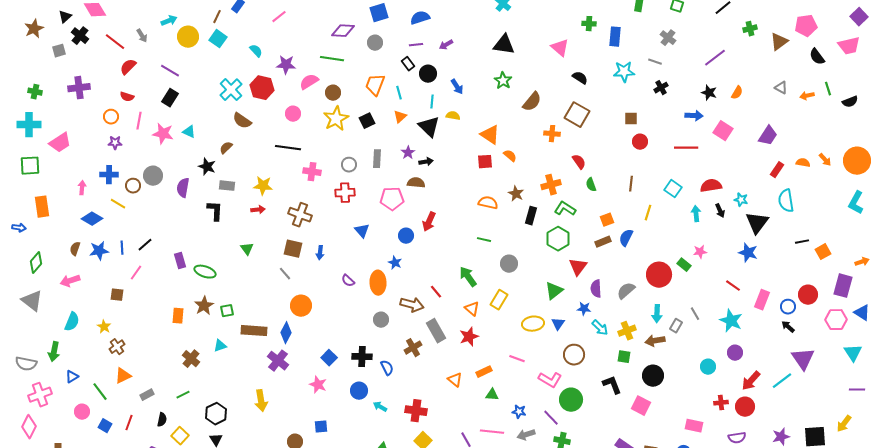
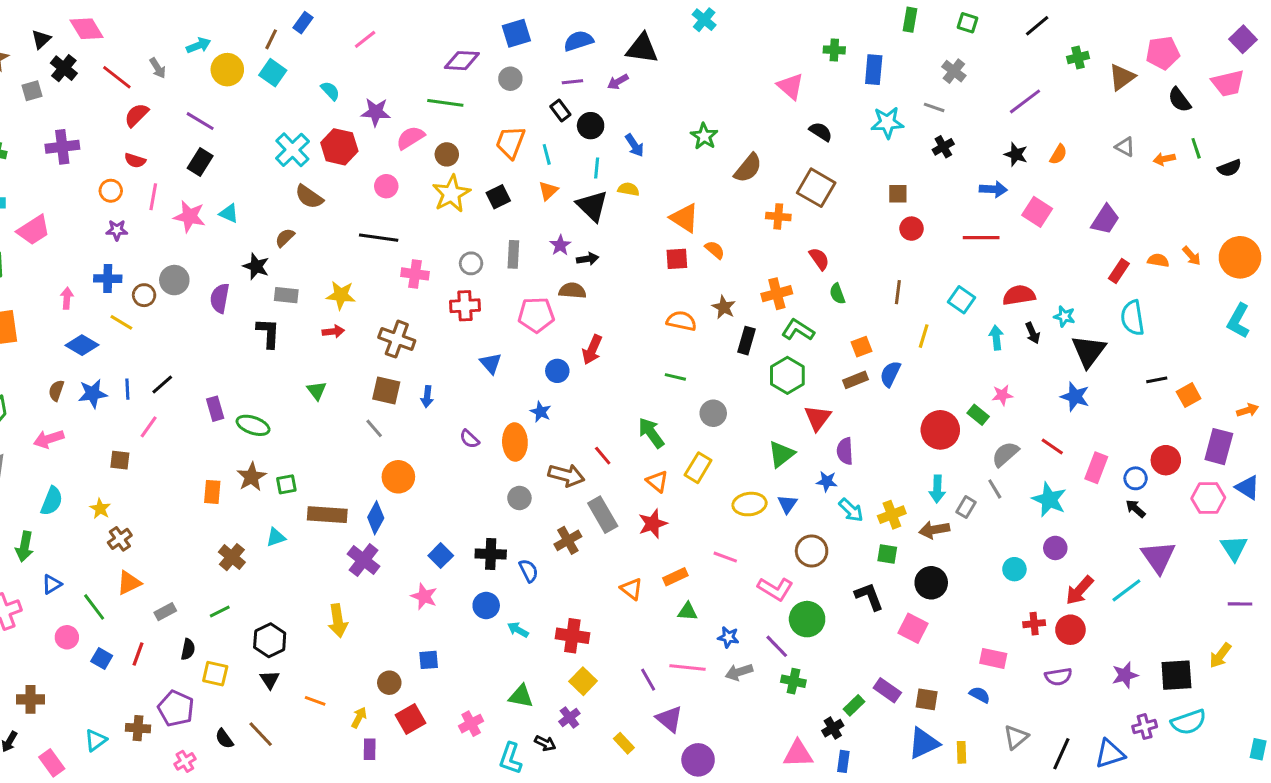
black triangle: (504, 45) -> (642, 48), moved
gray semicircle: (626, 291) -> (1005, 454), moved
yellow square: (180, 436) -> (215, 674), turned -30

